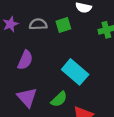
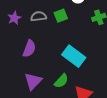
purple triangle: (27, 97) -> (33, 81), turned 30

